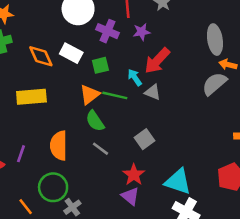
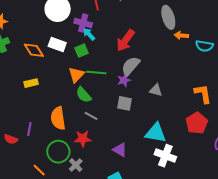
purple star: (142, 32) -> (124, 80), moved
cyan arrow: (135, 77) -> (89, 34), moved
gray semicircle: (214, 84) -> (131, 66), moved
gray triangle: (153, 92) -> (156, 90), moved
yellow rectangle: (31, 97) -> (31, 83), size x0.6
gray square: (145, 139) -> (125, 103), turned -35
red star: (134, 175) -> (83, 139), moved, turned -30

